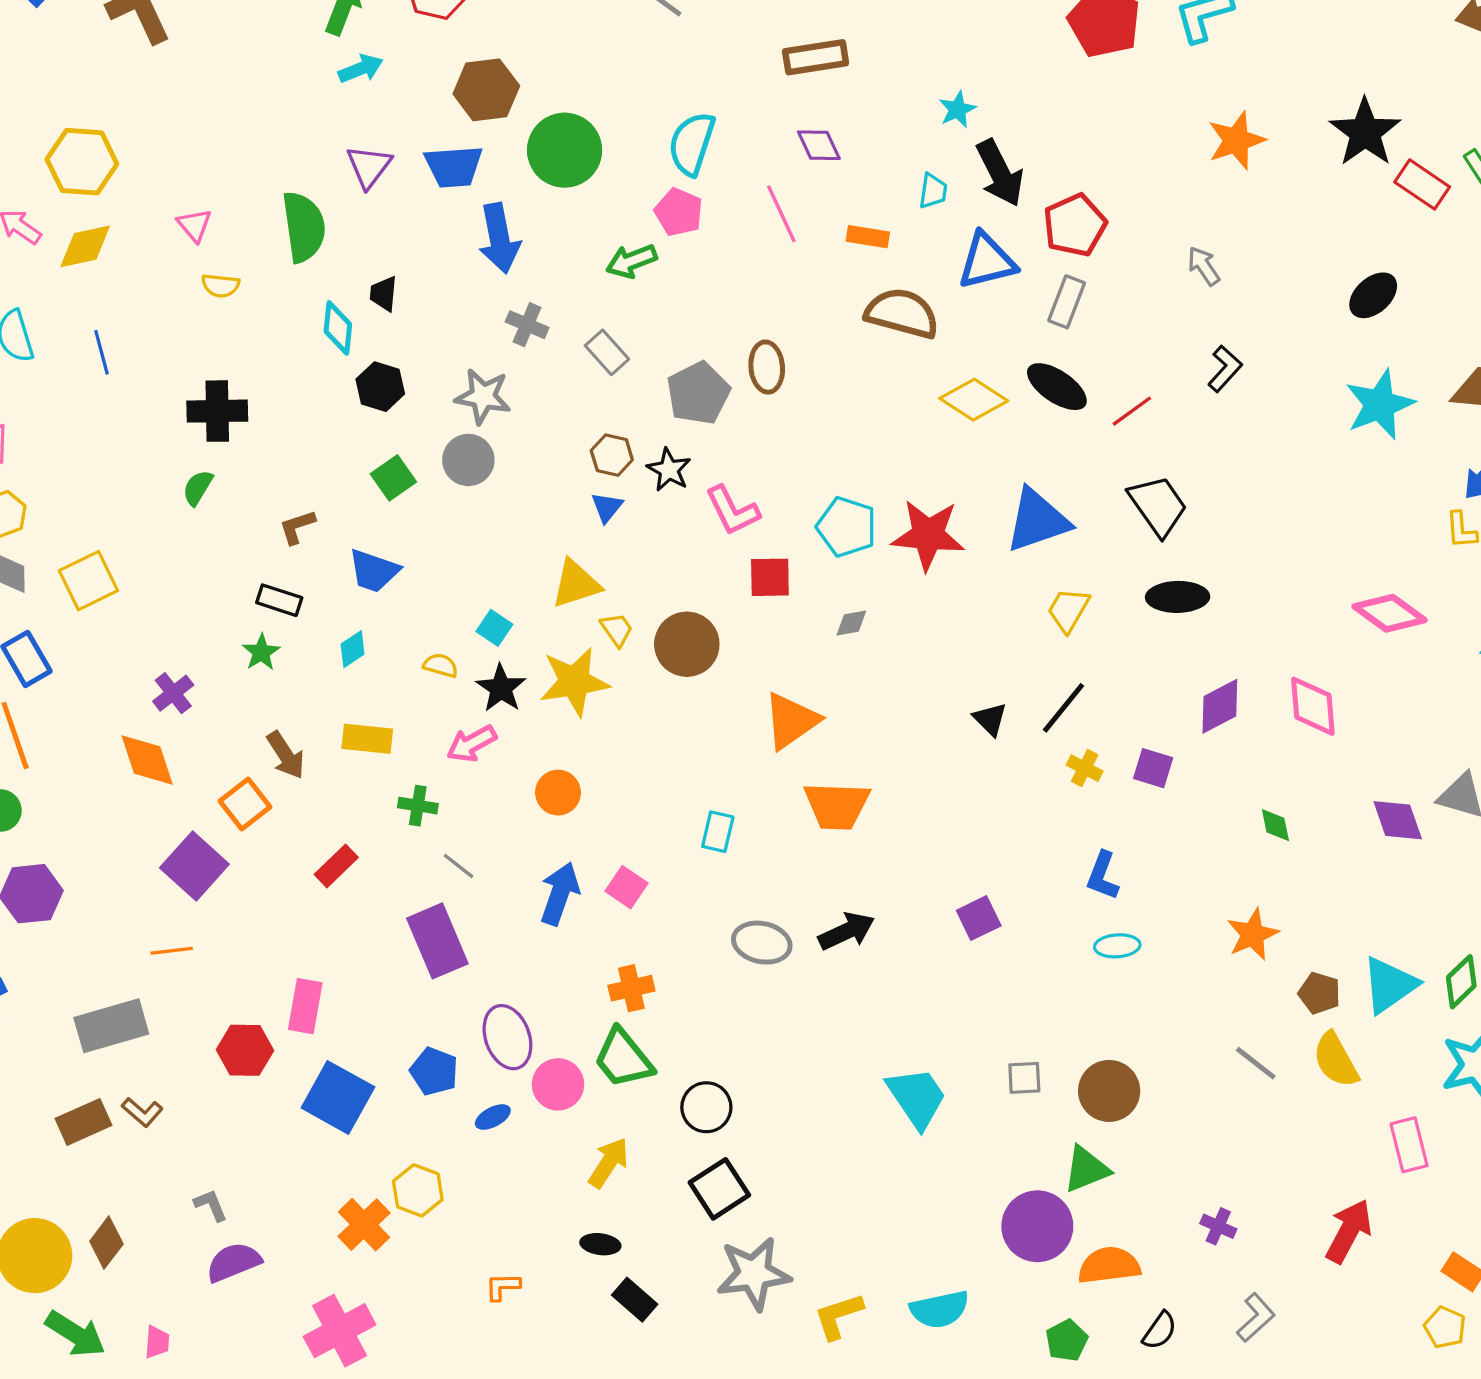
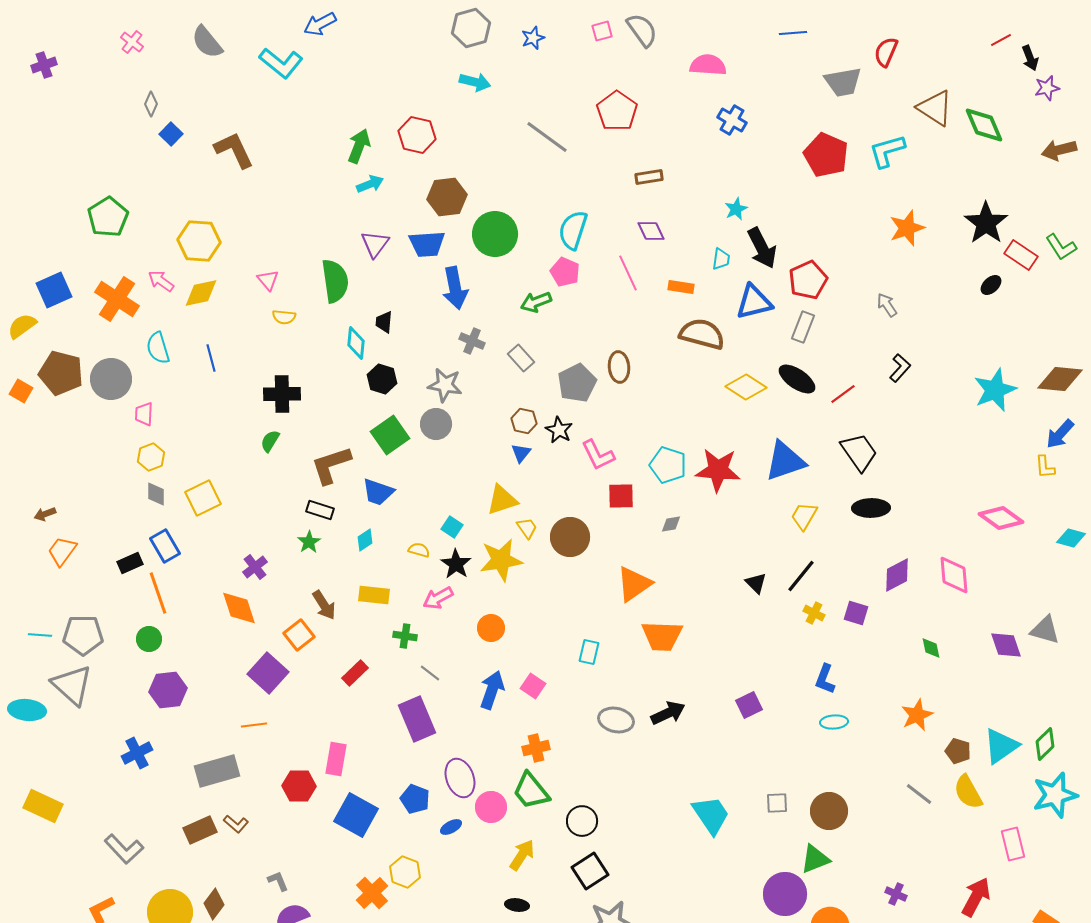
brown rectangle: (816, 57) -> (649, 177), size x0.7
black ellipse: (1373, 295) -> (991, 285), moved, size x0.7
green square: (393, 478) -> (390, 435), size x1.4
brown L-shape: (297, 527) -> (331, 465), size x1.8

